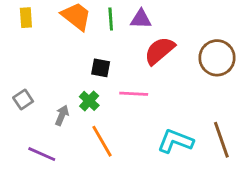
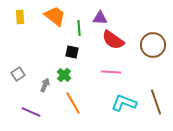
green line: (111, 19) -> (79, 28), moved
red semicircle: (160, 51) -> (113, 40), turned -105
pink line: (134, 94) -> (111, 72), moved

